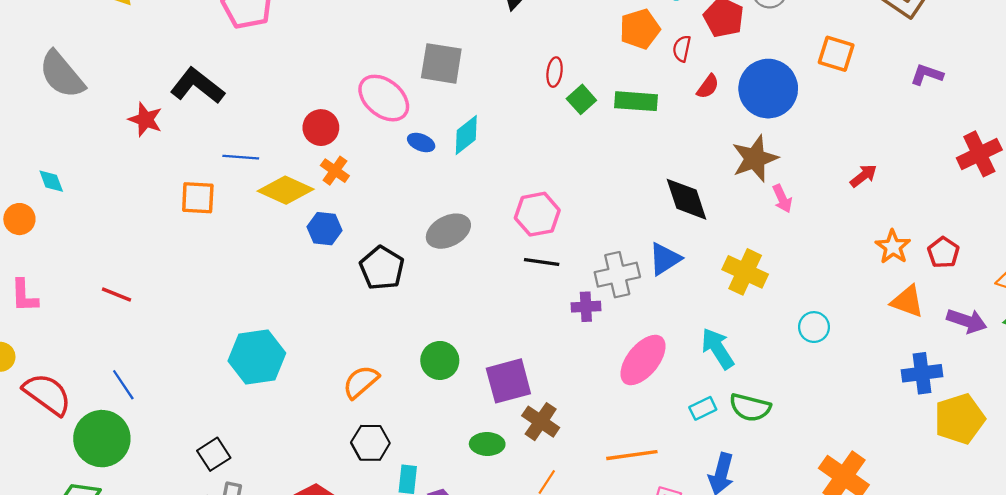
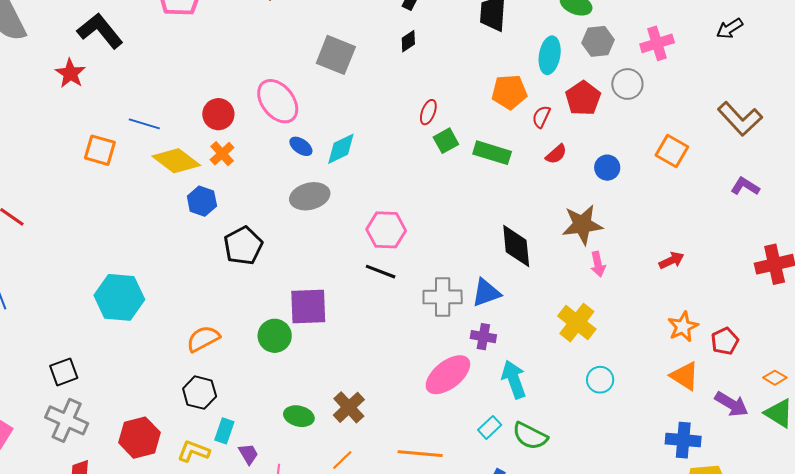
gray square: (441, 63) -> (336, 55), moved
black L-shape: (197, 86) -> (100, 31), moved
blue circle: (768, 89) -> (607, 168), size x0.5
gray ellipse: (448, 231) -> (310, 196), moved
yellow cross: (745, 272) -> (577, 323), moved
purple cross: (586, 307) -> (483, 337), moved
purple square: (508, 381) -> (308, 307), moved
cyan rectangle: (703, 408) -> (490, 427), turned -30

